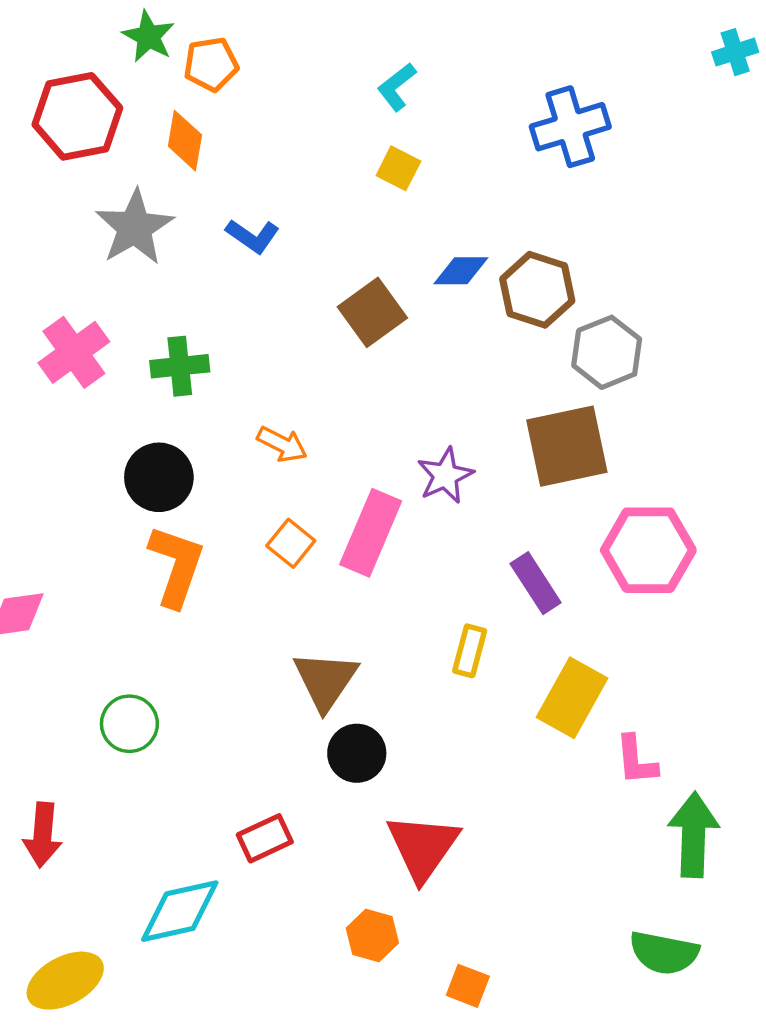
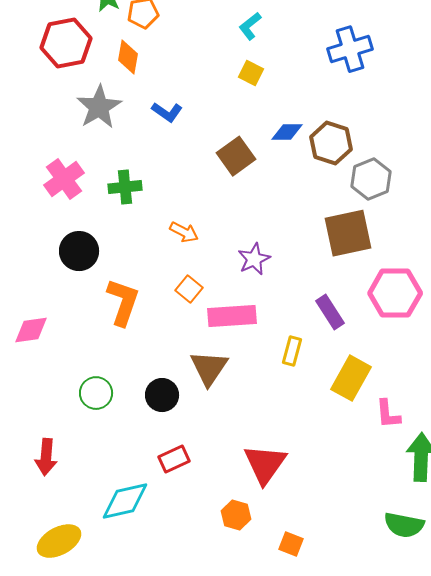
purple star: (445, 476) -> (254, 259), moved
black circle: (159, 477) -> (79, 251), moved
pink rectangle: (371, 533) -> (232, 316), moved, turned 63
black circle: (357, 753) -> (162, 395), moved

